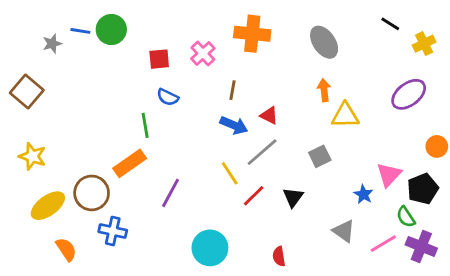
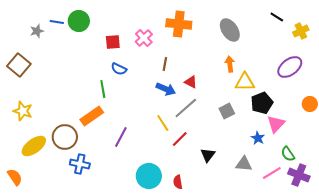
black pentagon: (423, 189) -> (262, 103), moved
black triangle: (293, 197) -> (208, 155), moved
gray triangle: (344, 231) -> (244, 164), turned -30
orange semicircle: (66, 249) -> (15, 177), moved
red semicircle: (279, 256) -> (178, 182), moved

